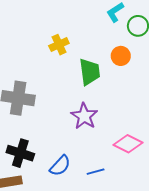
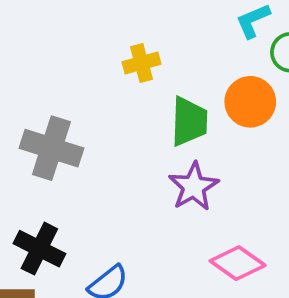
orange circle: (121, 56) -> (250, 102), size x1.4
purple star: (84, 116) -> (194, 187), moved

